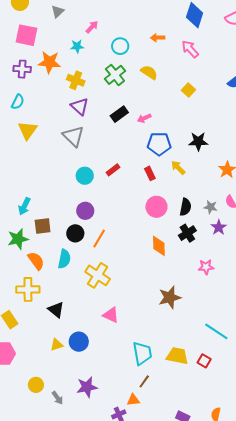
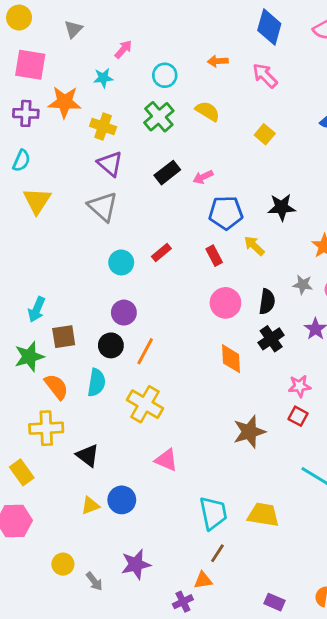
gray star: (211, 207) -> (303, 285), moved
red square: (204, 361) -> (298, 416), moved

